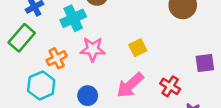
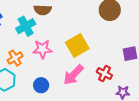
yellow square: (138, 48) -> (77, 45), size x1.6

